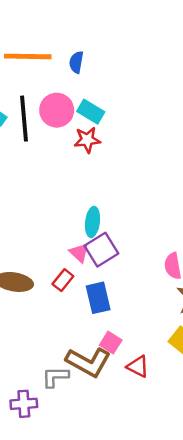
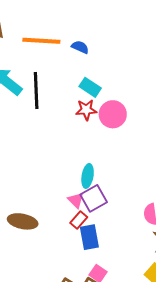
blue semicircle: (76, 62) -> (80, 47), turned 102
pink circle: (57, 110) -> (113, 114), moved
red rectangle: (63, 280) -> (79, 220), moved

